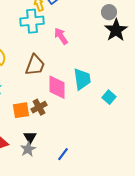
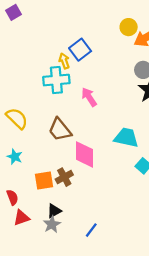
brown trapezoid: (35, 65) -> (60, 130), turned 120
cyan trapezoid: (82, 79) -> (126, 138), moved, turned -70
black triangle: (30, 137) -> (54, 211), turned 32

